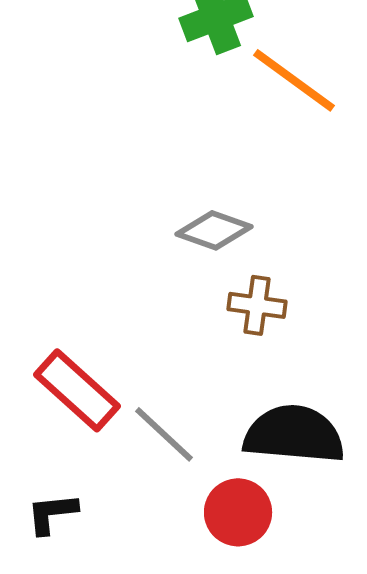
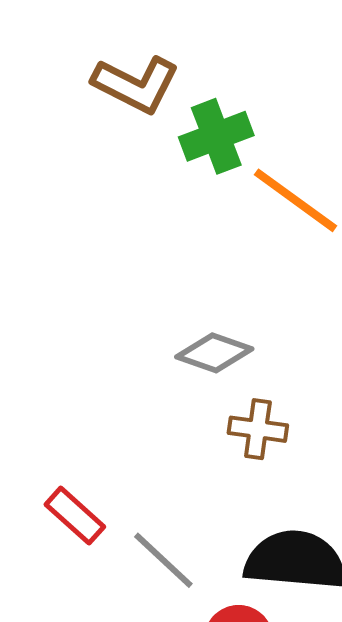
red rectangle: (77, 390) -> (75, 516), size x0.7

